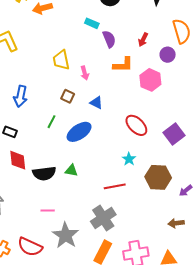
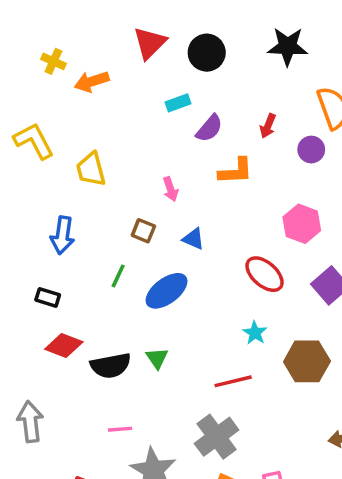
cyan rectangle: (92, 23) -> (178, 103), turned -40
purple semicircle: (109, 39) -> (209, 128), turned 66
yellow trapezoid: (61, 60) -> (91, 169), moved
pink hexagon: (150, 80) -> (302, 224), moved
red diamond: (18, 160) -> (64, 345), turned -60
green triangle: (71, 171) -> (157, 358), turned 48

